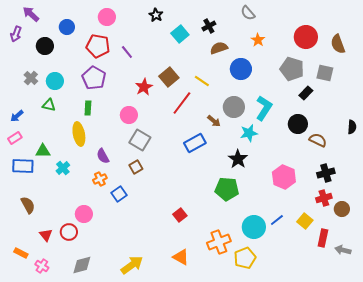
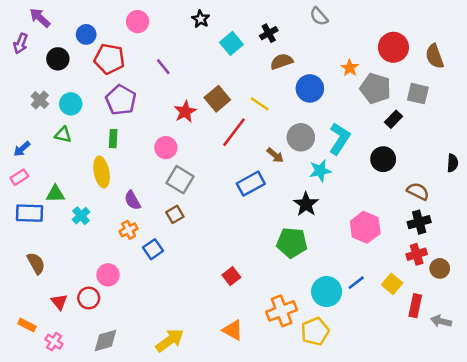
orange star: (258, 40) -> (350, 68), moved
red pentagon: (98, 46) -> (109, 59), moved
brown semicircle: (318, 140) -> (418, 191), moved

